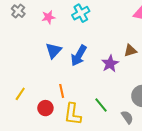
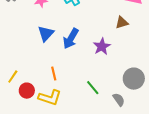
brown triangle: (130, 50) -> (122, 23), moved
red circle: (45, 108) -> (27, 91), moved
yellow L-shape: (73, 114) -> (50, 98), moved, turned -80

